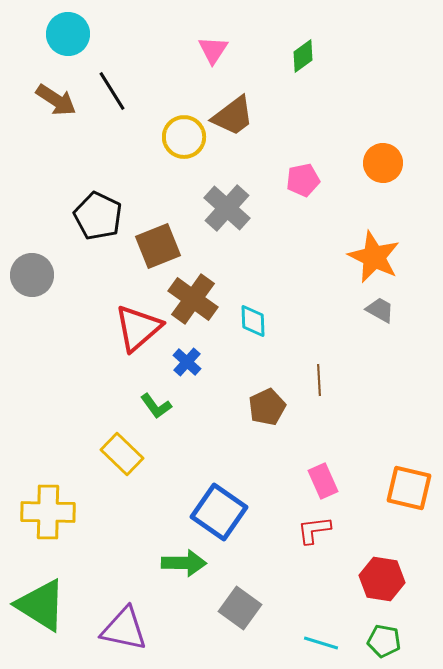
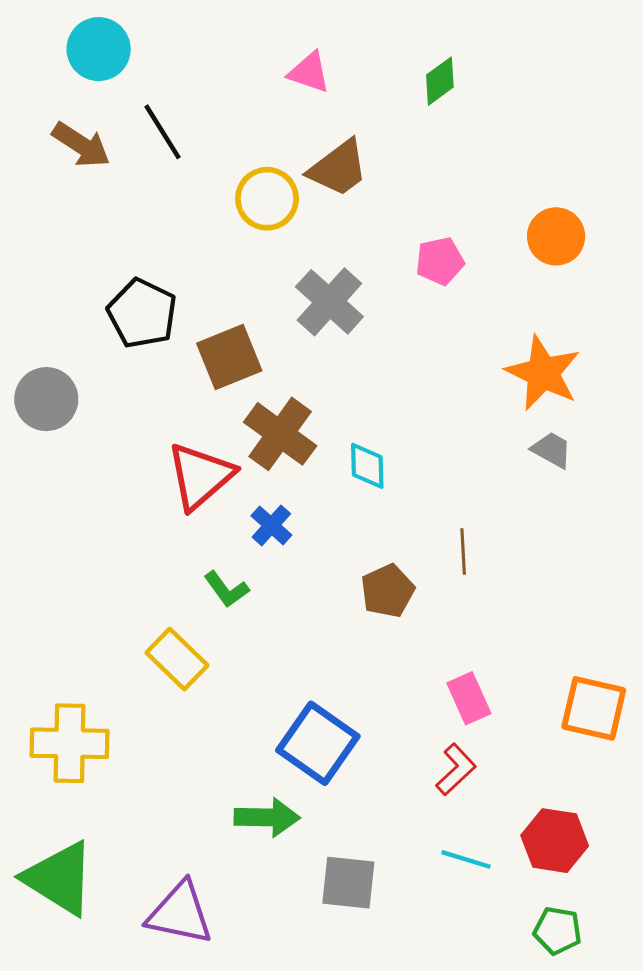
pink triangle: (213, 50) -> (309, 72), turned -44
red L-shape: (314, 530) -> (456, 769), turned 144
gray square: (240, 608) -> (348, 883), turned -30
cyan line: (321, 643) -> (466, 859), moved

